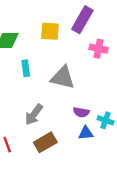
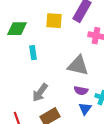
gray triangle: (63, 78) -> (78, 66), moved
blue triangle: (86, 133) -> (85, 109), turned -48

